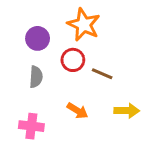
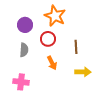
brown line: (102, 74) -> (76, 47), moved, turned 64
orange arrow: (78, 111) -> (52, 63), moved, turned 32

